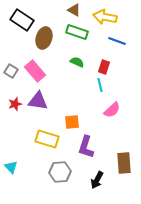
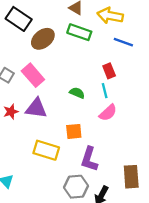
brown ellipse: (44, 38) -> (43, 39), turned 35
green semicircle: (77, 62) -> (77, 93), moved
red rectangle: (104, 67) -> (109, 71), turned -40
pink semicircle: (112, 110) -> (108, 113), moved
gray hexagon: (60, 172) -> (76, 187), moved

